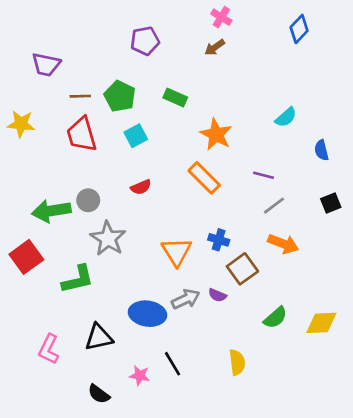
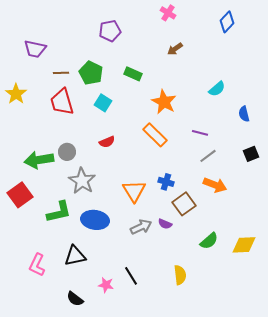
brown arrow: (215, 47) -> (175, 49), moved
yellow star: (21, 124) -> (16, 94), turned 30
cyan square: (136, 136) -> (103, 103), turned -30
blue ellipse: (148, 314) -> (95, 220), moved

